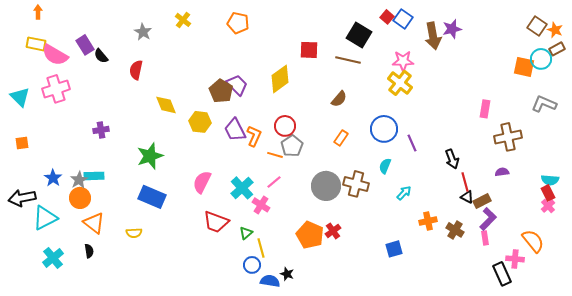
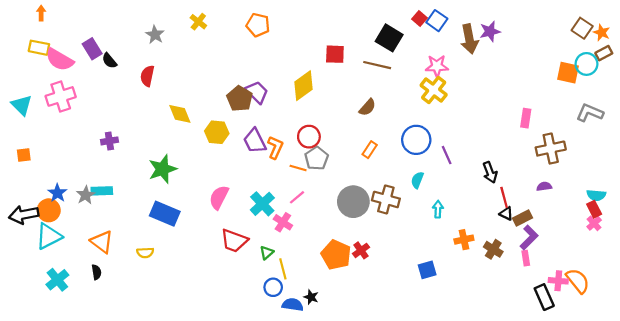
cyan arrow: (404, 193) -> (438, 209), turned -42
orange circle: (80, 198) -> (49, 210), moved
orange semicircle: (533, 241) -> (578, 281), moved

